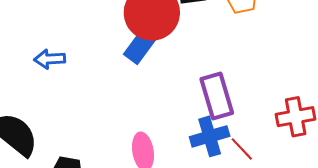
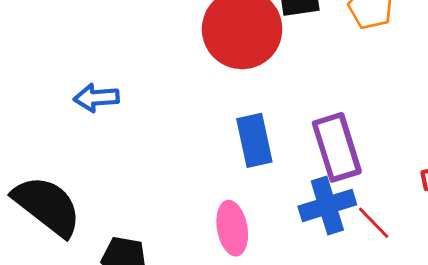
blue rectangle: (141, 46) -> (254, 140), moved, turned -48

